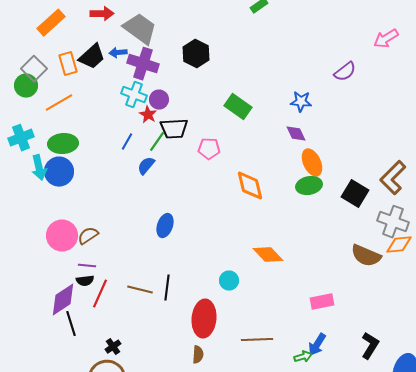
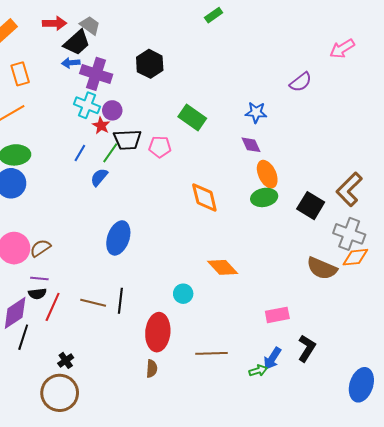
gray trapezoid: (140, 29) -> (90, 25), moved, size x0.6
black trapezoid: (92, 57) -> (77, 43), moved
pink pentagon: (209, 149) -> (160, 147), moved
blue ellipse: (165, 226) -> (118, 238), size x1.4
black line: (71, 324) -> (23, 337), turned 35
black L-shape: (370, 346) -> (307, 348), moved

